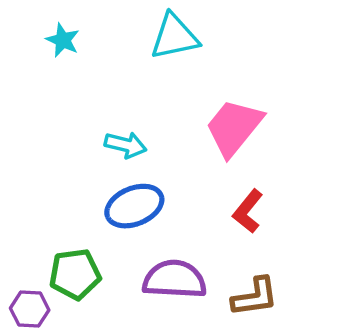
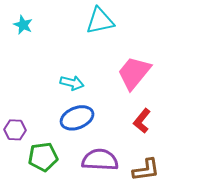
cyan star: (63, 40) -> (23, 25), moved
purple hexagon: (30, 309) -> (15, 130), moved

